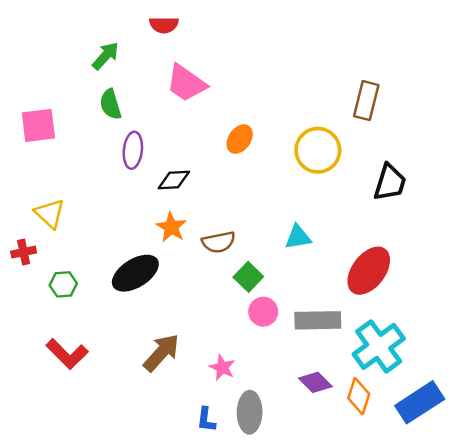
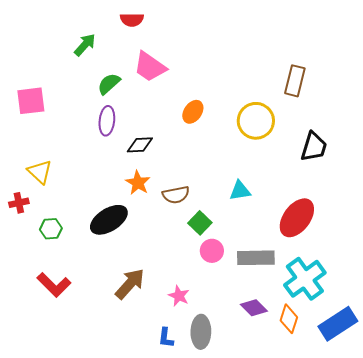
green semicircle: (111, 104) -> (109, 84), moved, turned 65

